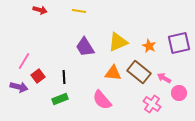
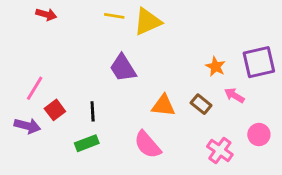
red arrow: (40, 10) -> (46, 14), moved
yellow triangle: (118, 42) -> (148, 22), moved
brown rectangle: (139, 72) -> (201, 104), size x0.6
pink arrow: (164, 78) -> (234, 95), moved

